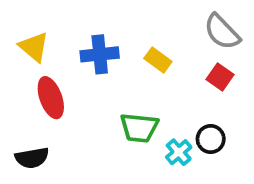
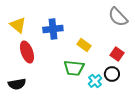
yellow rectangle: (158, 60) -> (84, 45), moved
red square: (220, 77) -> (117, 54), moved

